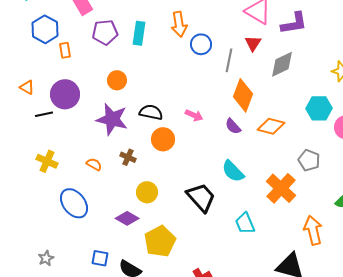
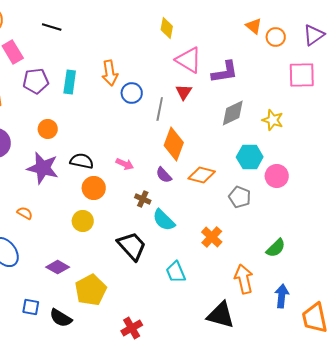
gray diamond: (282, 64) -> (233, 113), moved
brown cross: (128, 157) -> (143, 199), moved
gray pentagon: (309, 160) -> (240, 197), moved
orange cross: (281, 188) -> (212, 237), size x0.7
yellow circle: (147, 192) -> (83, 221), moved

